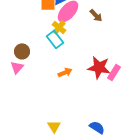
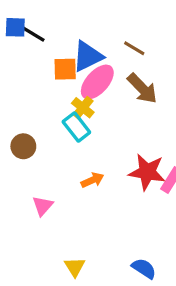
brown arrow: (96, 15) -> (142, 88), size x1.5
pink triangle: (17, 67) -> (43, 206), moved

